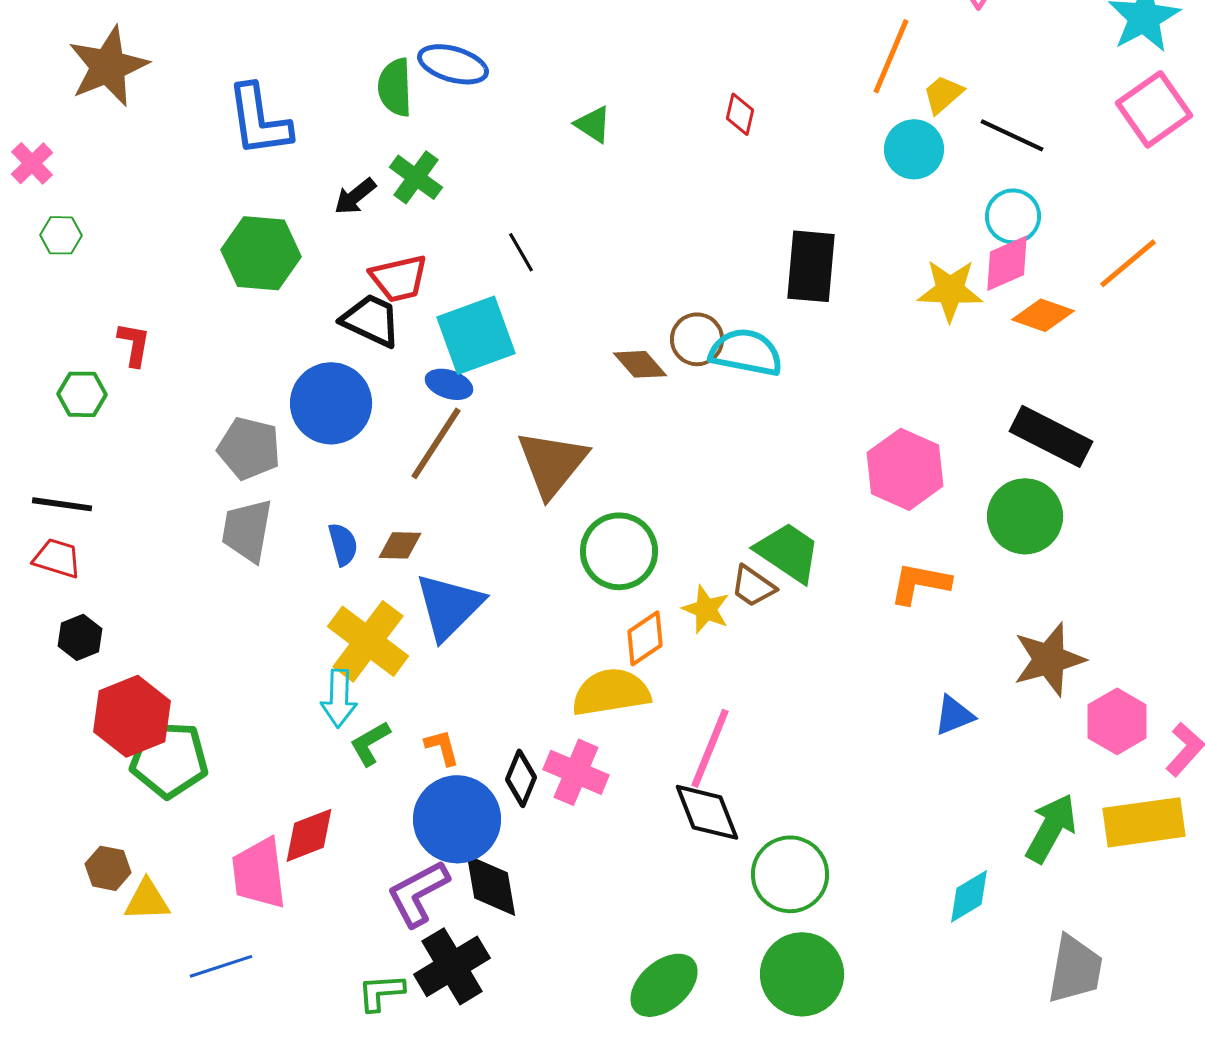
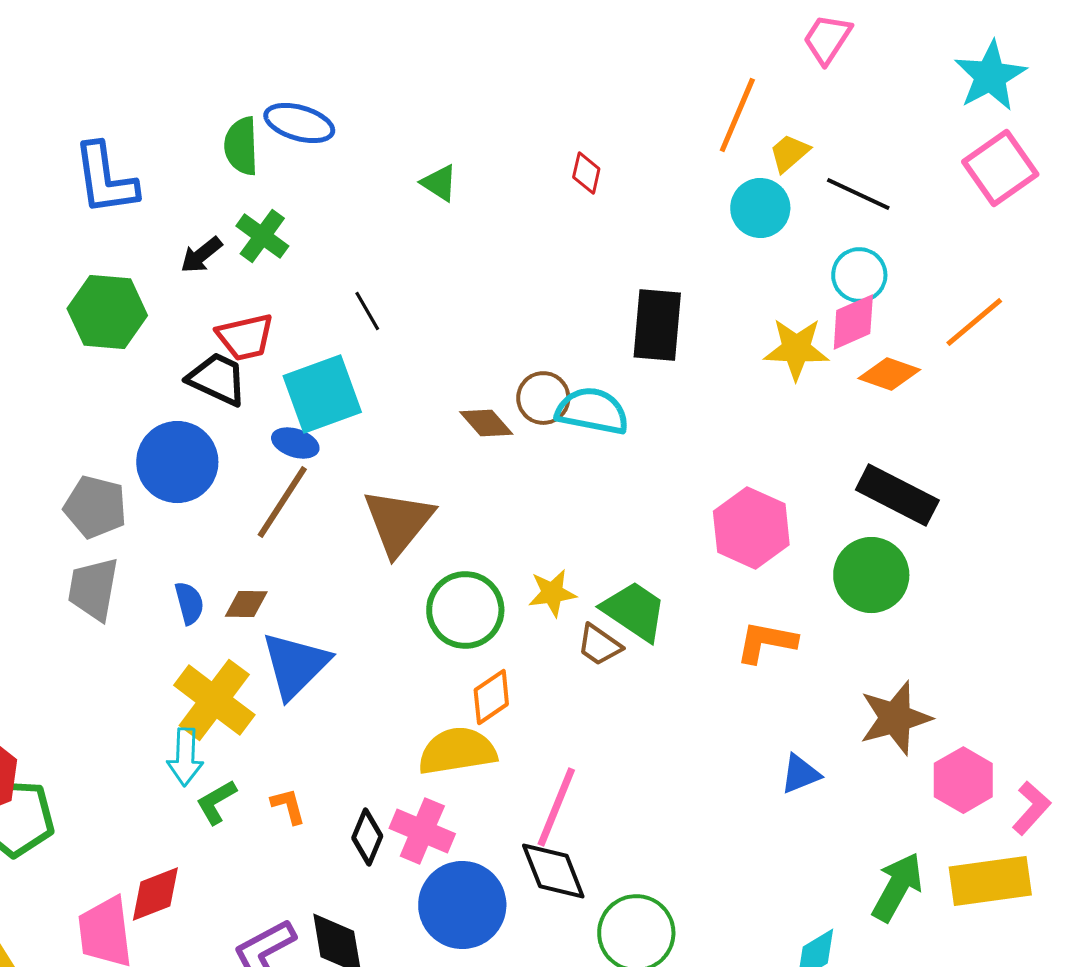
yellow star: (706, 609) -> (552, 593), moved, turned -30
blue circle: (457, 819) -> (462, 905), moved

